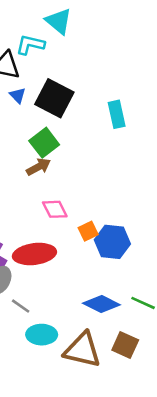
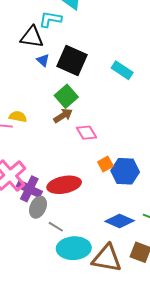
cyan rectangle: (117, 114) -> (122, 70), turned -40
pink diamond: (55, 209) -> (87, 133), moved
cyan ellipse: (42, 335) -> (74, 248), size x1.4

